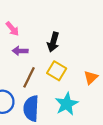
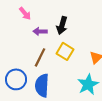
purple arrow: (20, 51) -> (40, 31), moved
cyan star: (67, 104) -> (88, 84), moved

